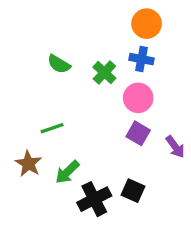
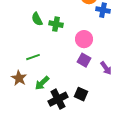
blue cross: (142, 59) -> (103, 10), moved
green semicircle: (59, 64) -> (37, 19), turned 32
green cross: (104, 73) -> (56, 24), moved, turned -32

